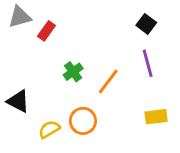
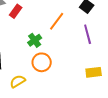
orange line: (108, 82) -> (57, 21), moved
orange circle: (83, 121) -> (42, 62), moved

